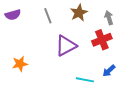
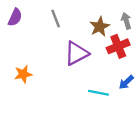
brown star: (79, 13) -> (100, 27), moved
purple semicircle: (13, 15) -> (15, 17), turned -49

